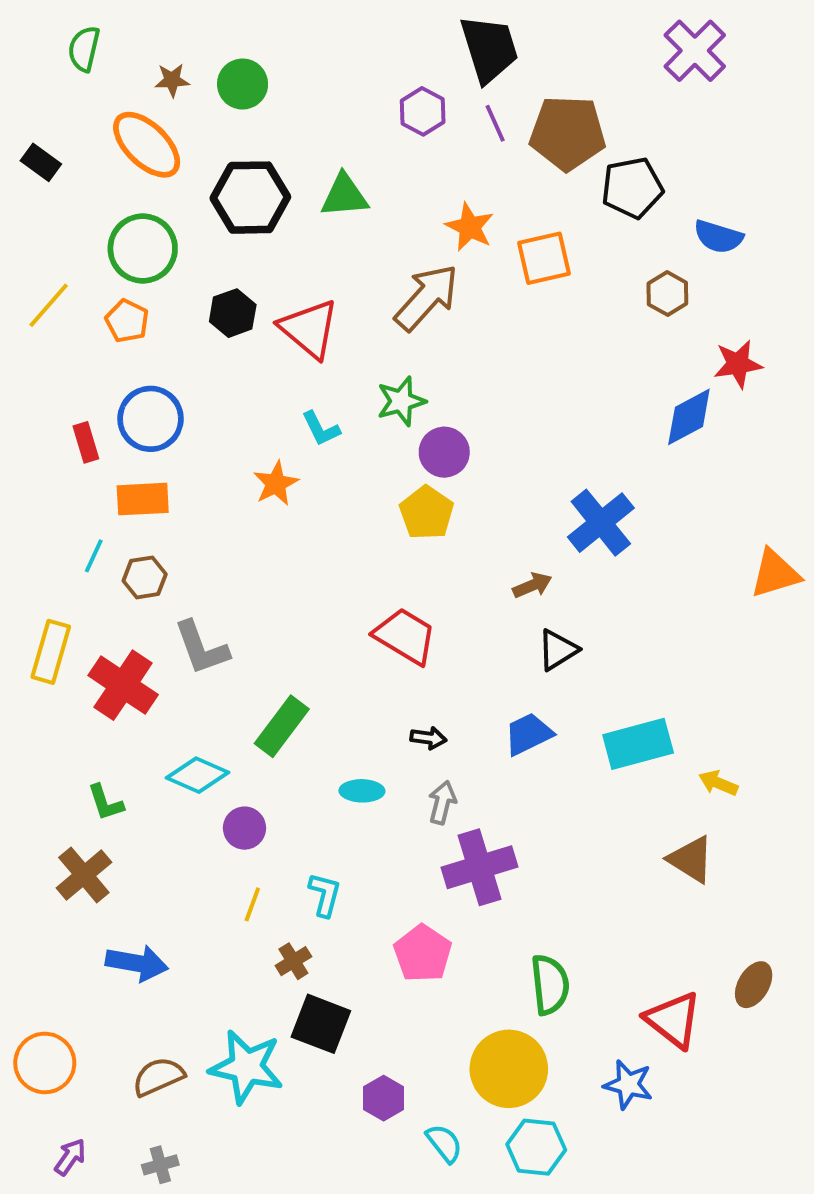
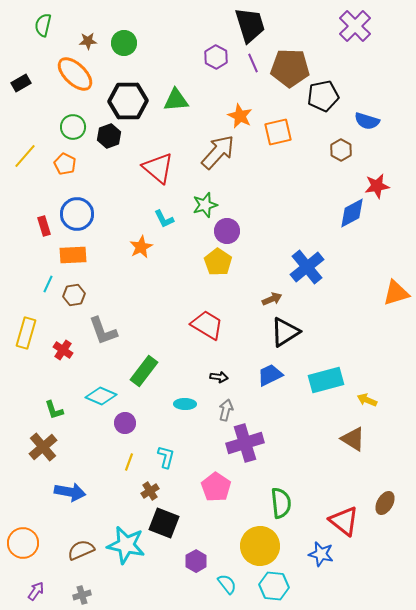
black rectangle: (41, 162) -> (21, 83), turned -66
green circle: (143, 248) -> (73, 127), size x0.7
black hexagon: (233, 313) -> (109, 136), moved
black triangle: (558, 650) -> (285, 332), size x1.4
red cross: (123, 685) -> (63, 350), size x0.6

